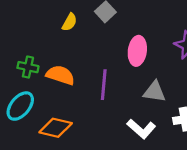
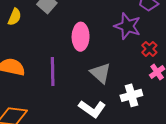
gray triangle: (154, 92) -> (101, 73), turned 40

